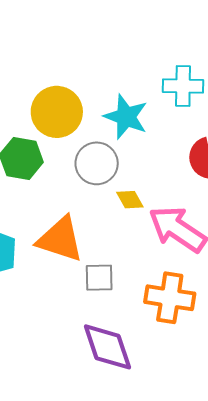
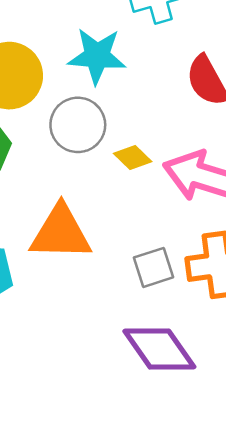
gray square: (99, 278) -> (154, 267), moved

